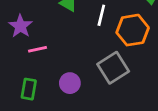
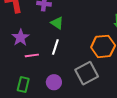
white line: (101, 15) -> (55, 47), moved

